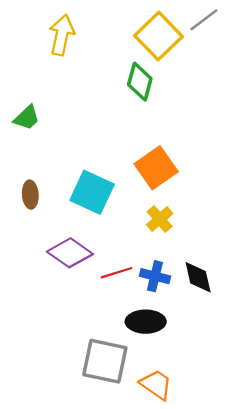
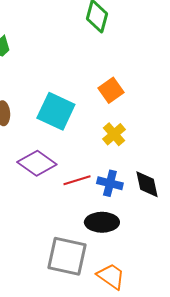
orange square: (156, 168) -> (111, 90), size x0.7

